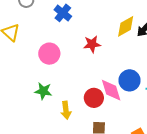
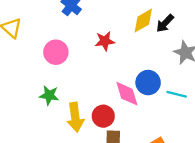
red circle: (94, 98) -> (103, 116), moved
yellow arrow: (66, 110) -> (75, 117), size x1.4

